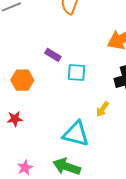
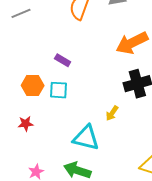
cyan square: (77, 72) -> (58, 90), moved

